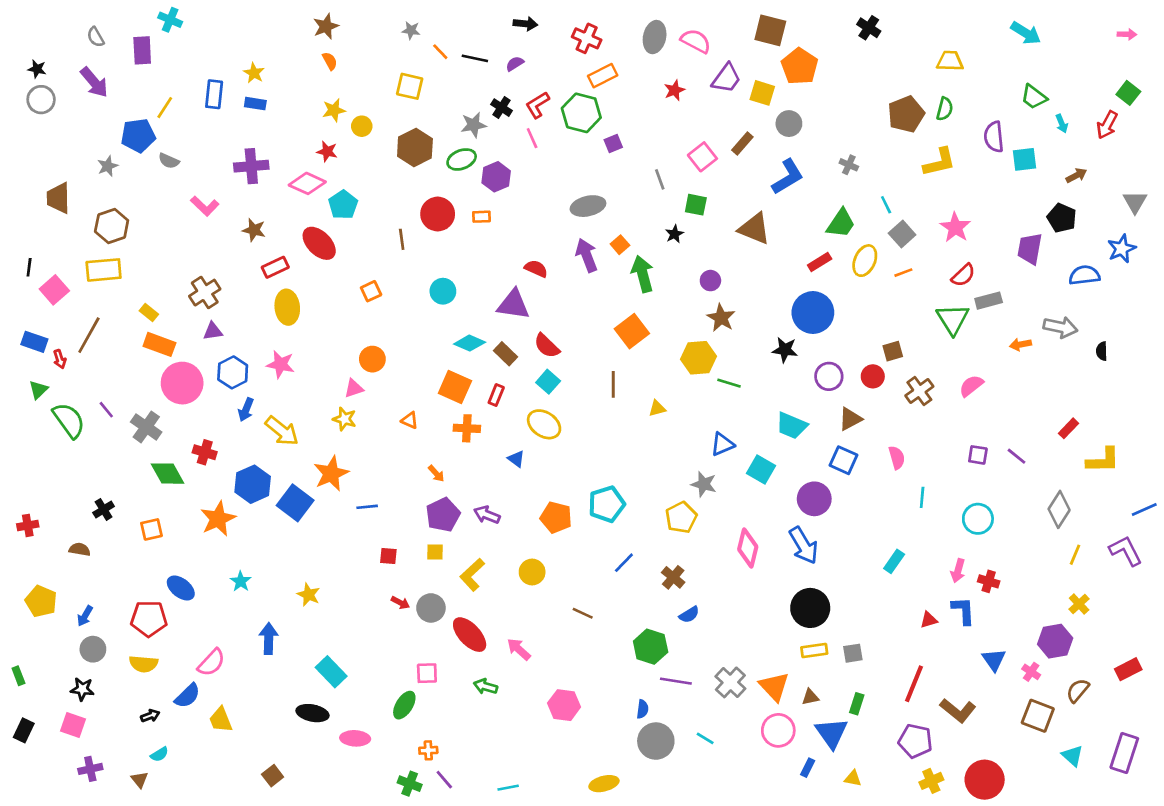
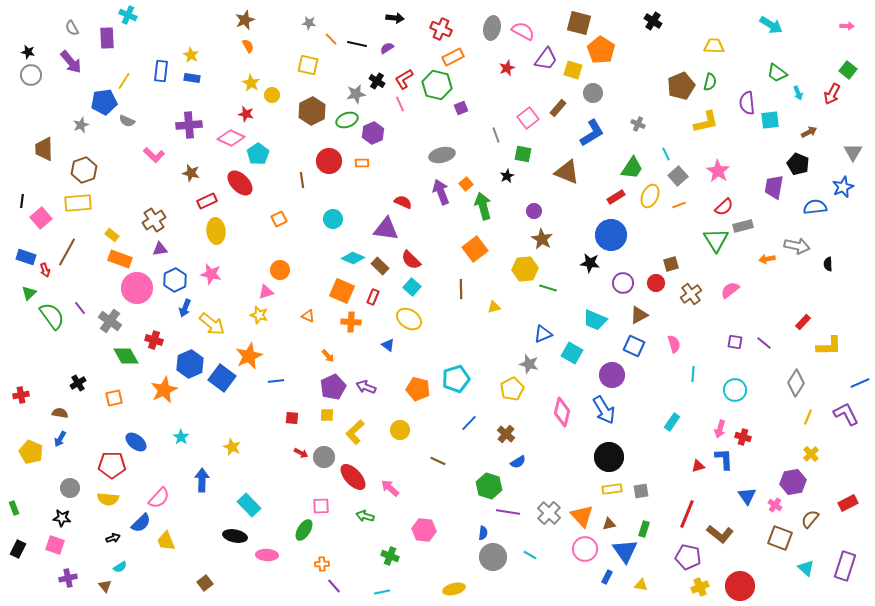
yellow star: (334, 110) -> (251, 83), turned -30
blue arrow: (85, 616) -> (60, 439), moved
green cross: (410, 784) -> (390, 556), moved

